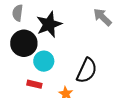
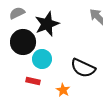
gray semicircle: (18, 13) -> (17, 13), turned 56
black semicircle: (87, 71) -> (83, 68), turned 90

